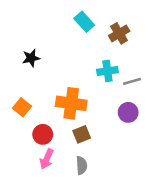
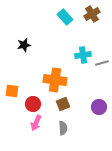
brown cross: (119, 33) -> (92, 14), moved
orange square: (22, 107) -> (12, 91), moved, turned -32
purple circle: (128, 112) -> (99, 107), moved

